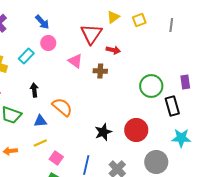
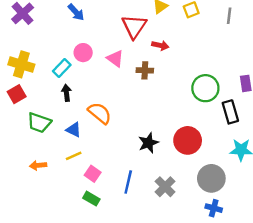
pink circle: (48, 43) -> (83, 53), moved
cyan rectangle: (26, 56) -> (62, 68), moved
blue triangle: (40, 121) -> (74, 130), turned 32

